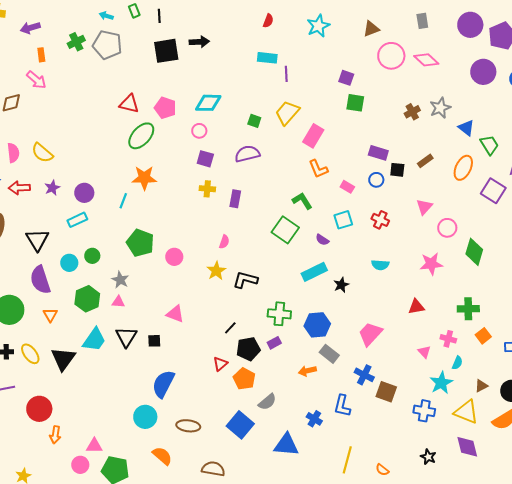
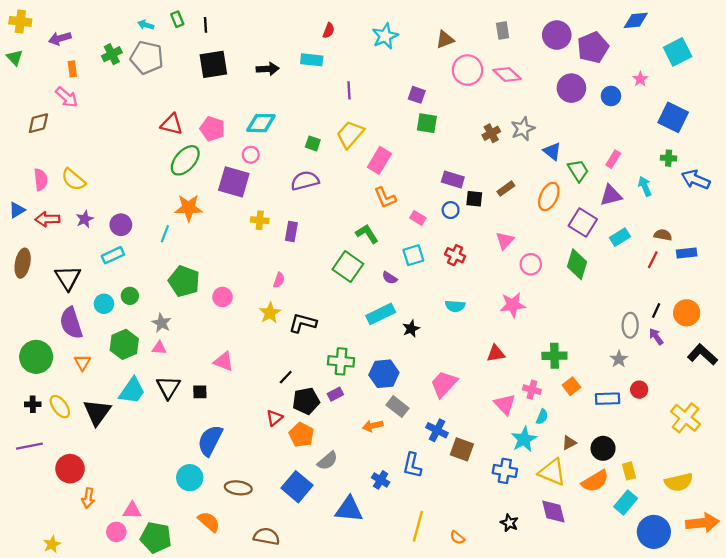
black arrow: (199, 42) -> (268, 69), moved
cyan rectangle: (267, 58) -> (312, 60), moved
purple square: (205, 159) -> (234, 182), moved, size x1.6
green diamond: (474, 252) -> (577, 264), moved
pink triangle: (424, 352) -> (505, 404), size x1.5

